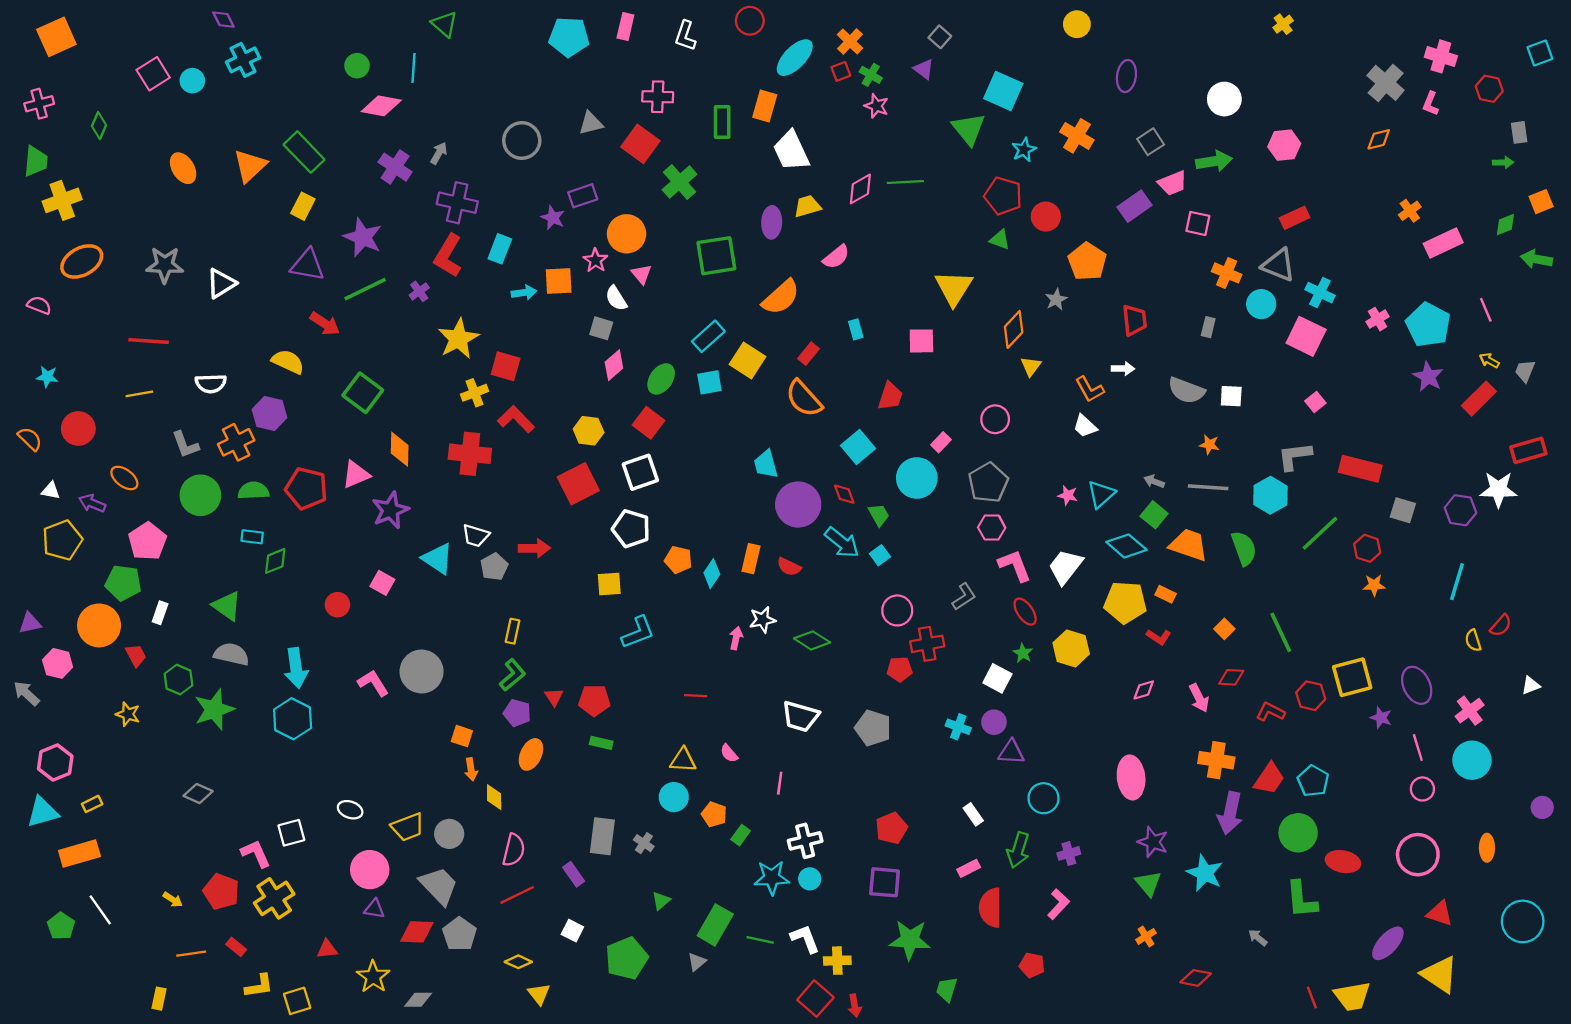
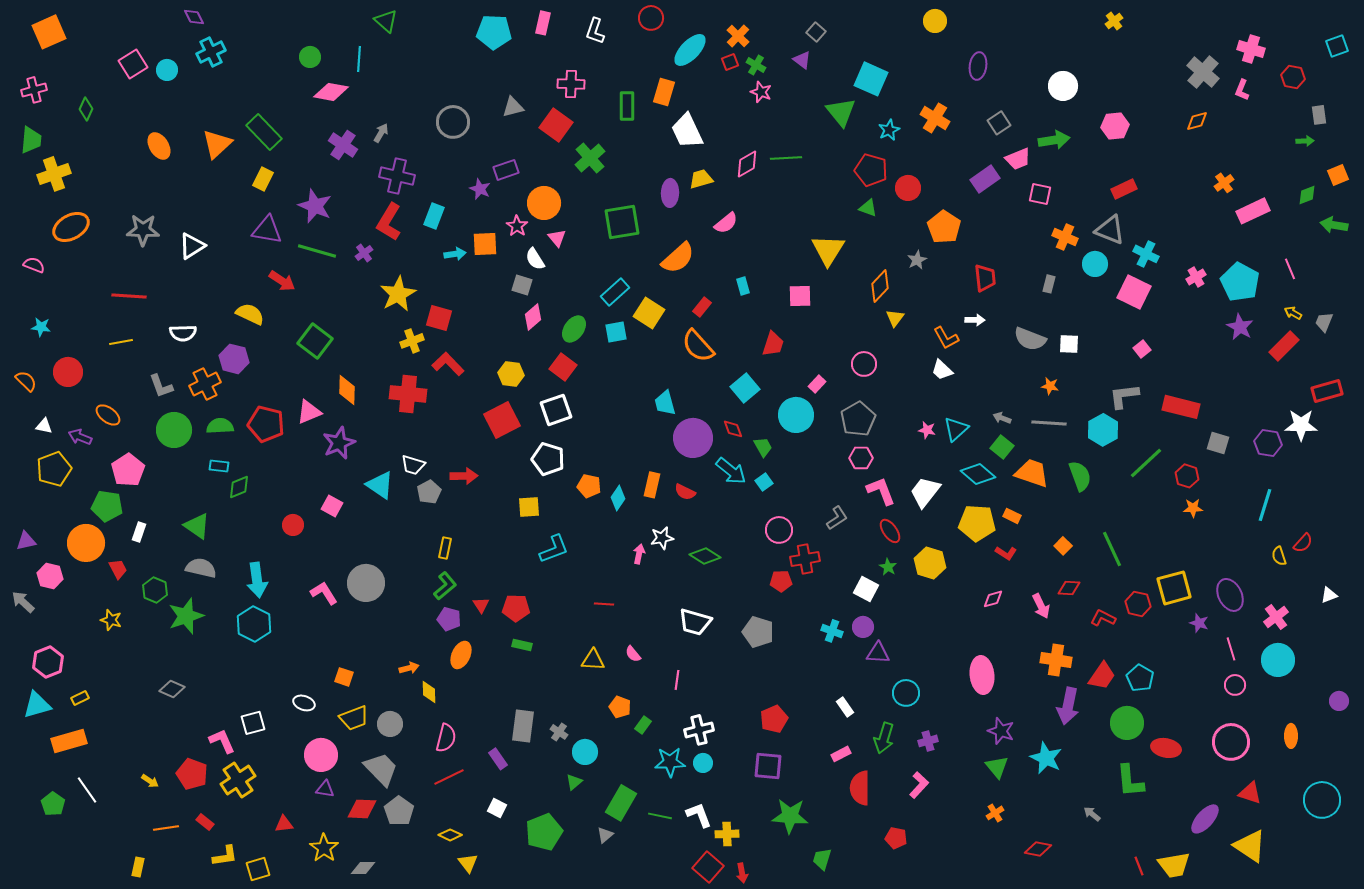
green line: (365, 289) -> (317, 251), turned 42
orange square: (462, 736) -> (344, 677), moved
orange arrow: (471, 769) -> (409, 668), turned -96
cyan circle: (674, 797) -> (585, 752), moved

